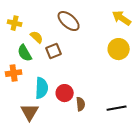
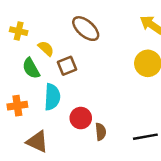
orange cross: (14, 73) -> (17, 106), moved
cyan semicircle: (42, 88) -> (52, 97), moved
brown triangle: (30, 112) -> (37, 142), turned -36

